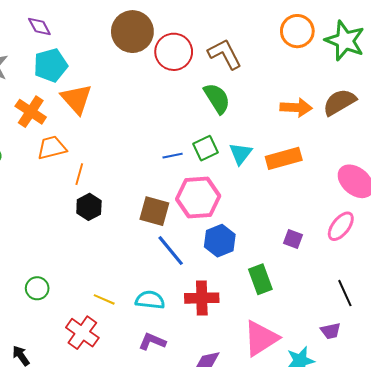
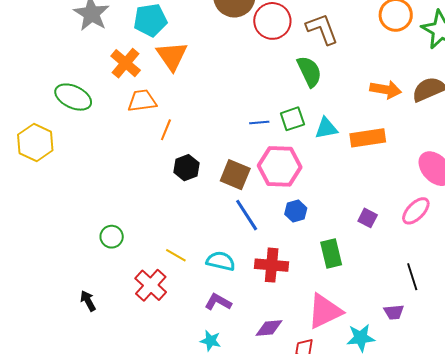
cyan triangle: (241, 154) -> (326, 128), turned 35
black hexagon: (89, 207) -> (186, 168), moved
blue hexagon: (220, 241) -> (296, 211), size x0.7

